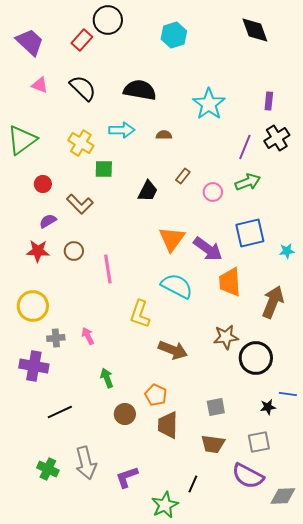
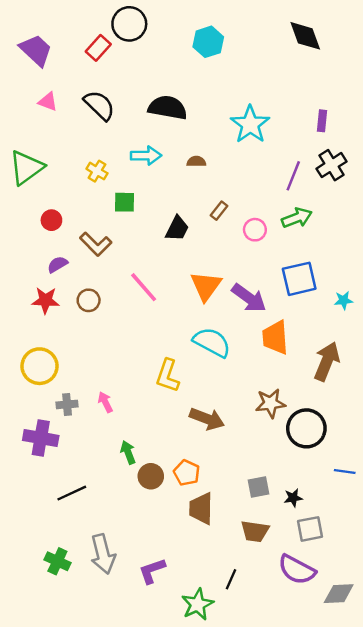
yellow cross: (81, 143) -> (97, 171), size x0.7
pink line: (108, 269) -> (144, 287), moved, turned -32
black star: (268, 407) -> (293, 498), moved
brown circle: (125, 414) -> (151, 476), moved

